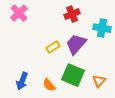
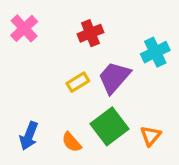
red cross: (72, 14) -> (90, 33), moved
cyan cross: (102, 28) -> (155, 52), turned -36
green square: (73, 75) -> (109, 126), turned 30

